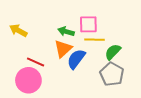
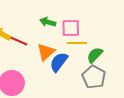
green arrow: (66, 32) -> (48, 22), moved
red line: (36, 62) -> (19, 41), moved

